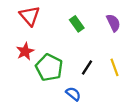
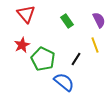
yellow line: (115, 67) -> (95, 45), moved
blue semicircle: (73, 94) -> (64, 82), size x1.5

